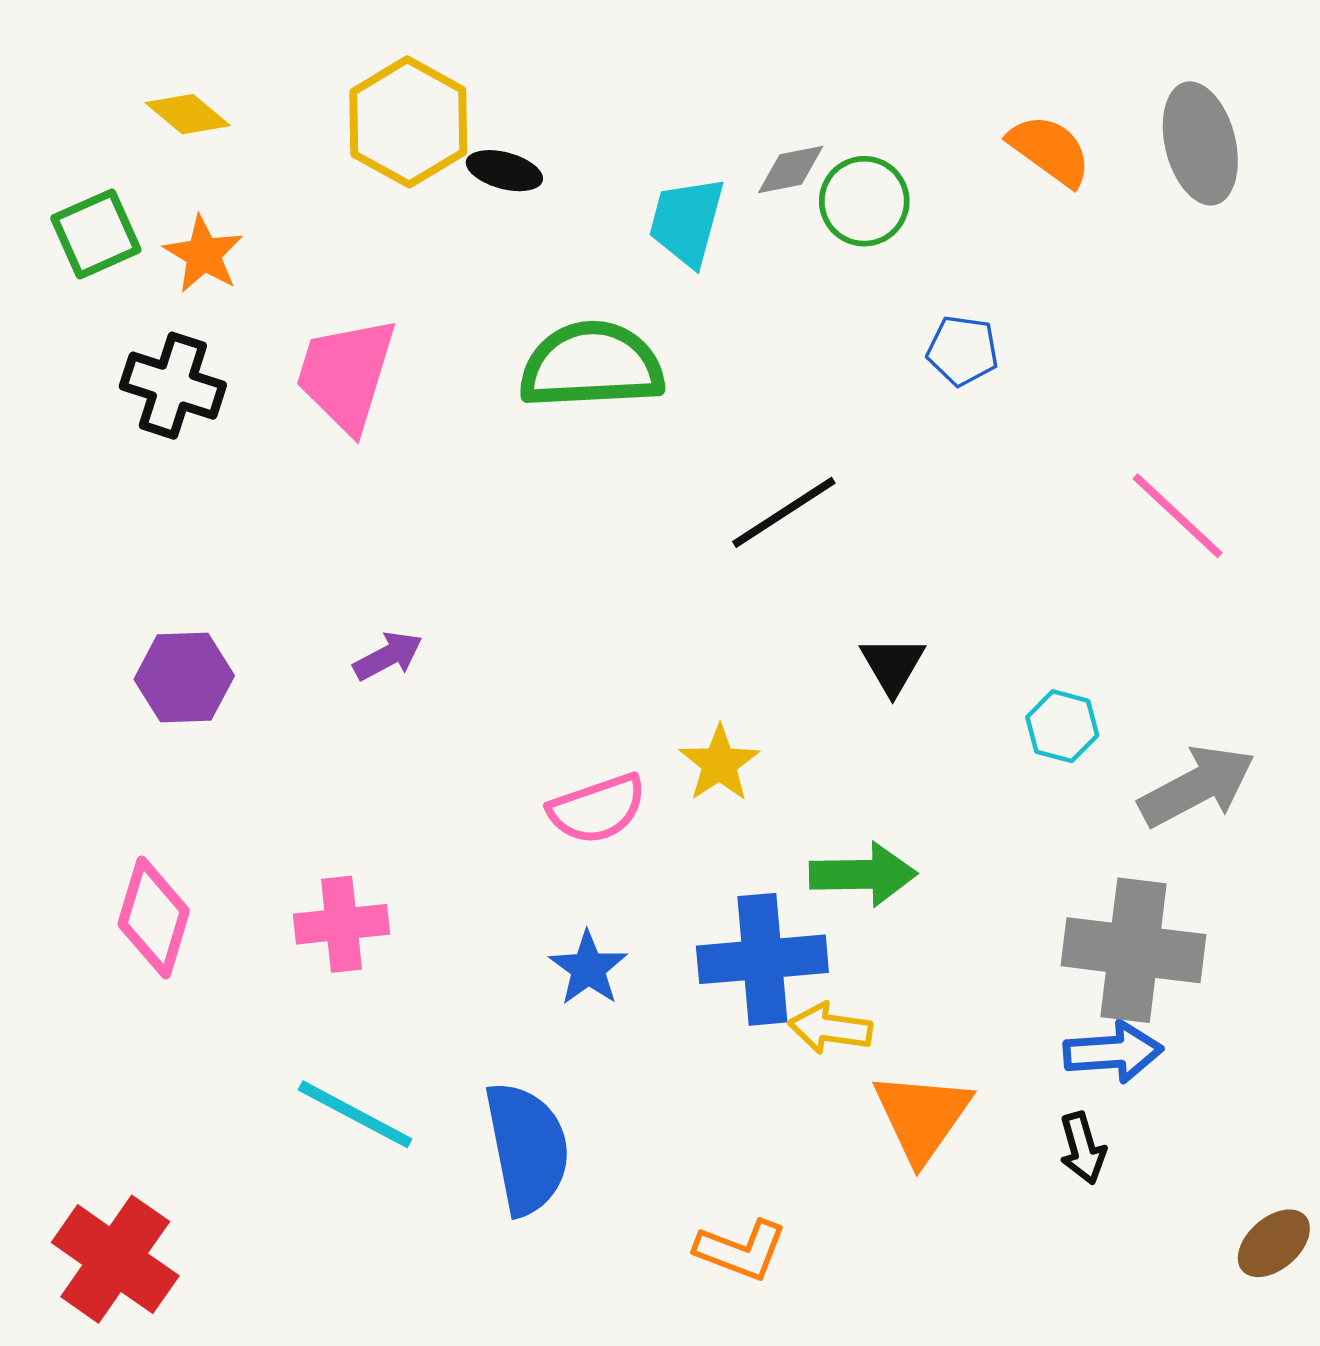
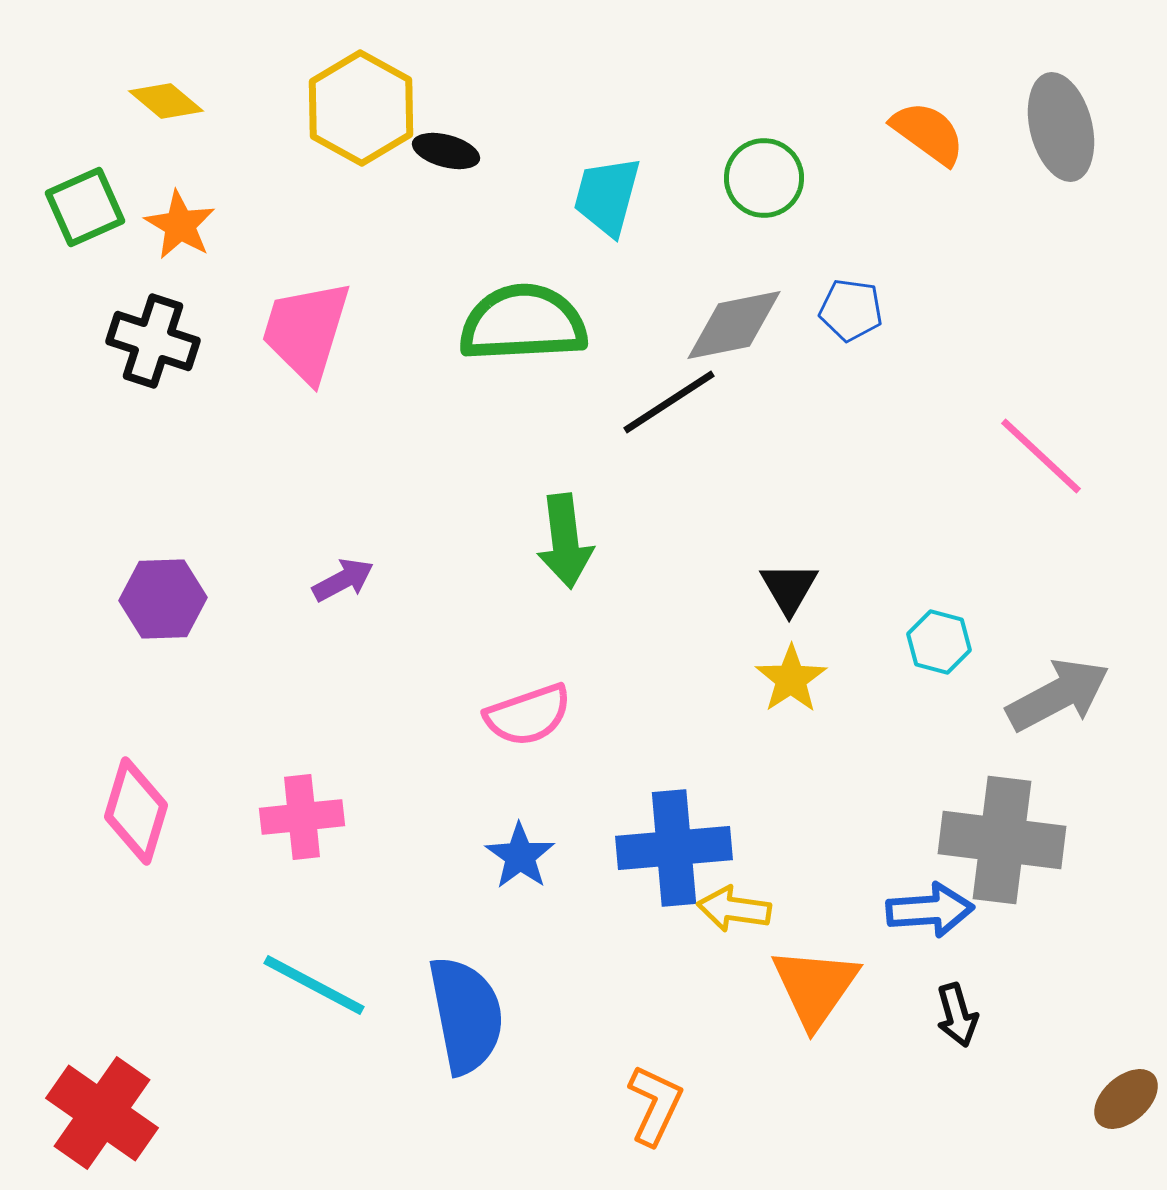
gray diamond: (791, 169) -> (734, 325), moved, size x1.6
black line: (784, 512) -> (669, 402), moved
yellow star: (719, 764) -> (791, 679), moved
green arrow: (863, 874) -> (565, 541), moved, turned 84
blue arrow: (1113, 1052) -> (930, 910), moved
orange L-shape: (741, 1250) -> (655, 1105), turned -86

